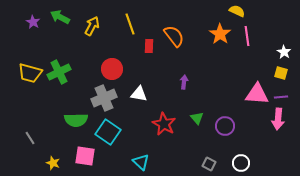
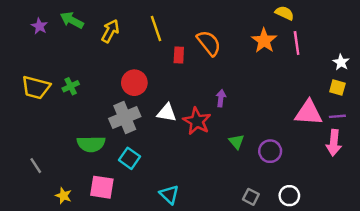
green cross: (59, 72) -> (71, 86), size x0.6
red star: (164, 124) -> (197, 121), moved
cyan square: (108, 132) -> (130, 158), size x0.7

